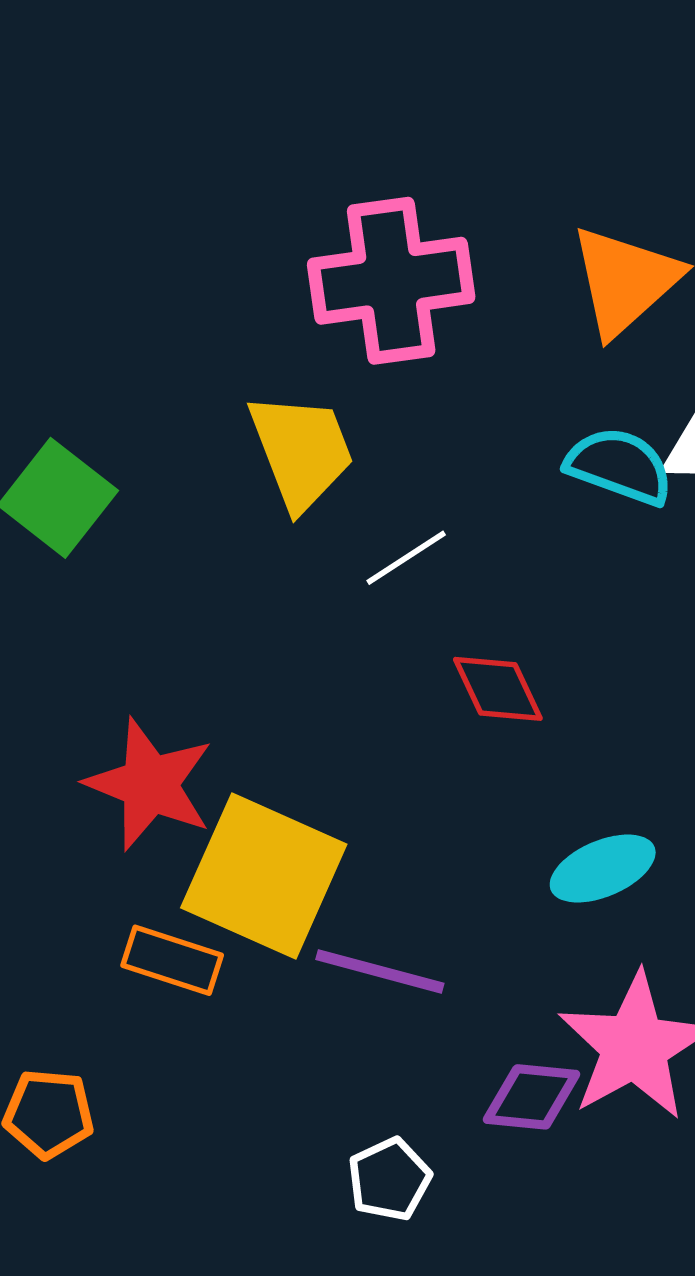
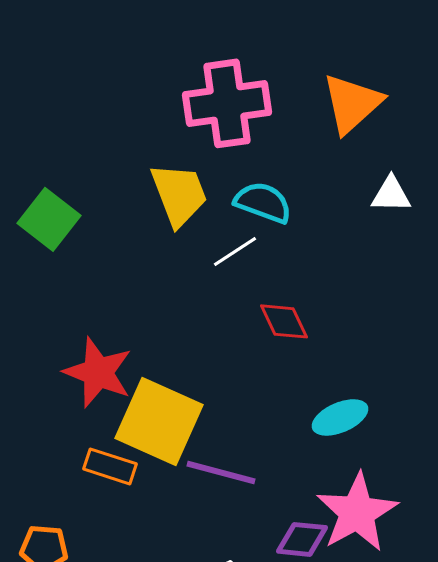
cyan semicircle: (620, 466) -> (263, 202), moved

